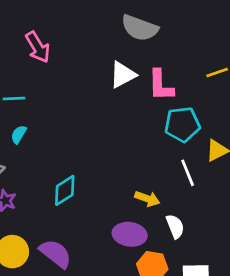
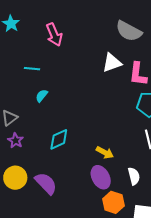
cyan semicircle: (19, 134) -> (42, 96), moved
yellow arrow: (147, 199) -> (105, 153), moved
purple ellipse: (130, 234) -> (101, 177), turned 45

